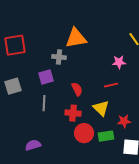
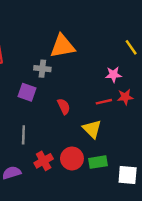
purple square: (46, 77) -> (27, 92), turned 35
gray line: (44, 103) -> (23, 135), moved
red cross: (73, 113) -> (44, 161), moved, turned -35
red star: (124, 121) -> (125, 97), moved

